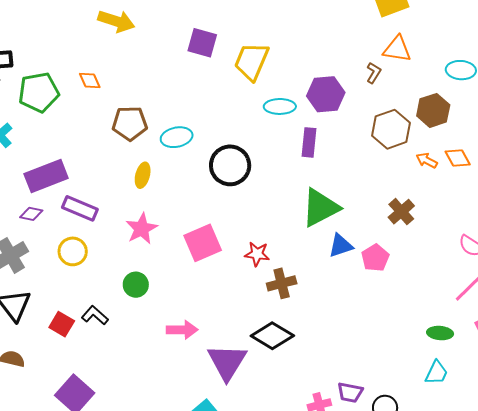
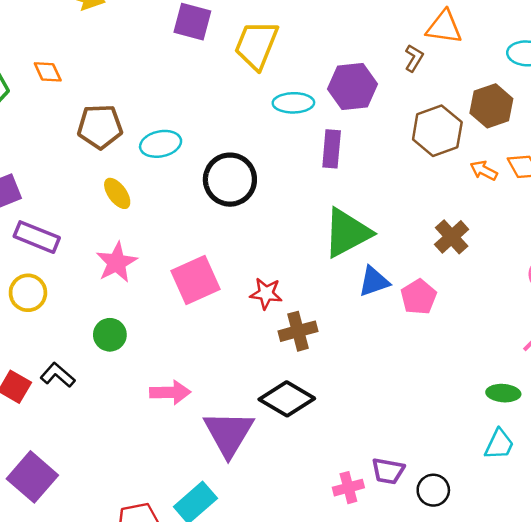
yellow ellipse: (143, 175) -> (117, 193), turned -50

